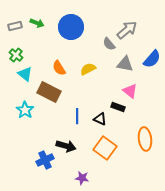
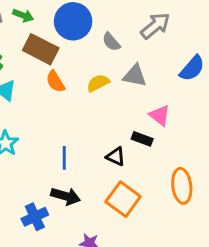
gray semicircle: (109, 44) -> (111, 42), moved
gray triangle: (125, 64) -> (135, 76), moved
brown rectangle: (49, 92) -> (41, 49), moved
blue line: (77, 116) -> (64, 158), moved

